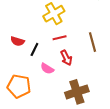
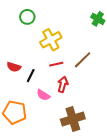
brown line: (92, 42) -> (83, 60), moved, turned 60
red arrow: (66, 58) -> (63, 84), turned -140

